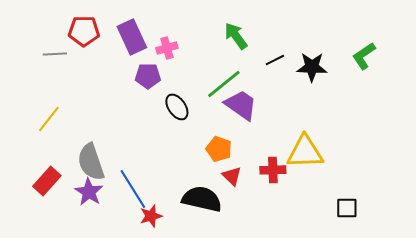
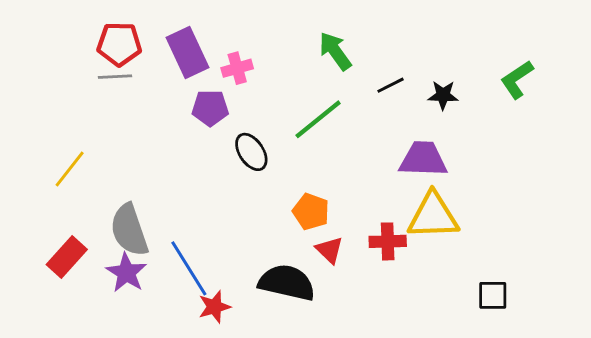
gray line: (55, 54) -> (115, 77), moved
black star: (312, 67) -> (443, 95), size x0.7
purple trapezoid: (241, 105) -> (423, 159), moved, turned -33

